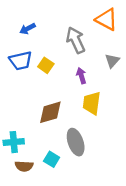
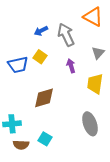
blue arrow: (27, 29) -> (41, 31), moved
blue trapezoid: (21, 61) -> (18, 65), moved
yellow trapezoid: (92, 103) -> (95, 84), moved
gray ellipse: (76, 142) -> (90, 124), moved

